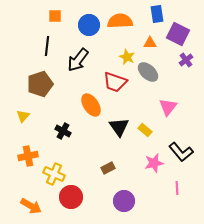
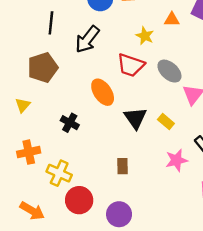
gray ellipse: (148, 72) -> (169, 71), moved
brown rectangle: (108, 168) -> (123, 166), turned -64
purple circle: (124, 201) -> (119, 214), moved

